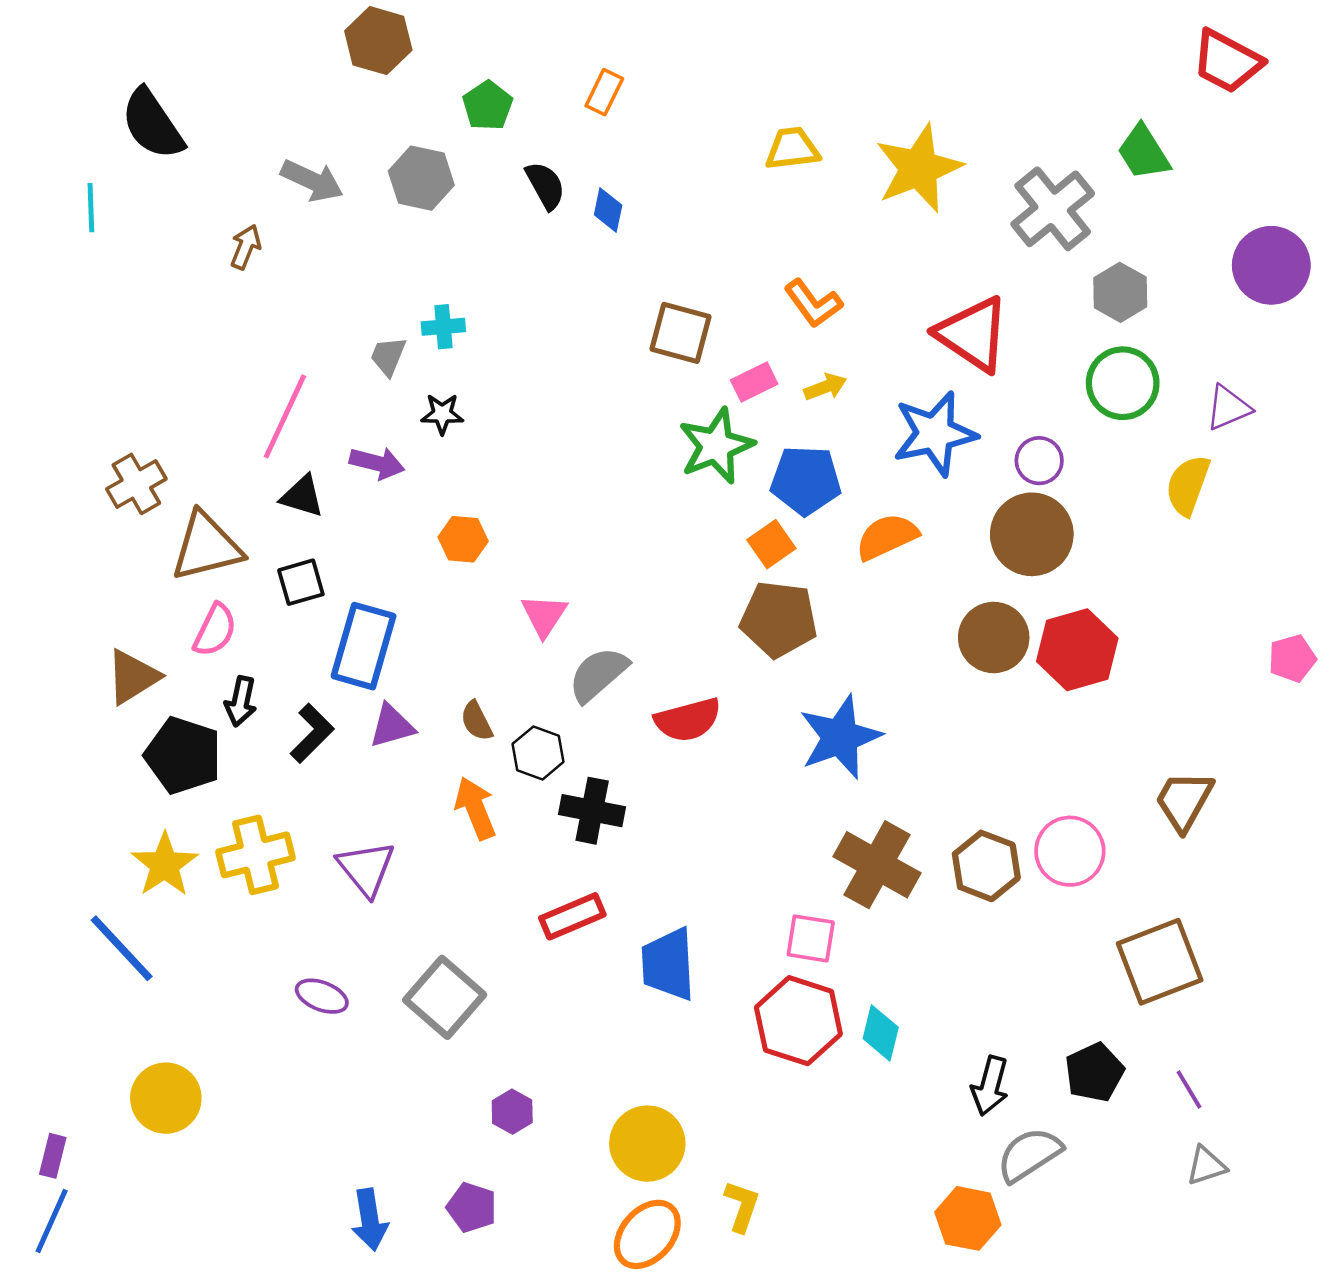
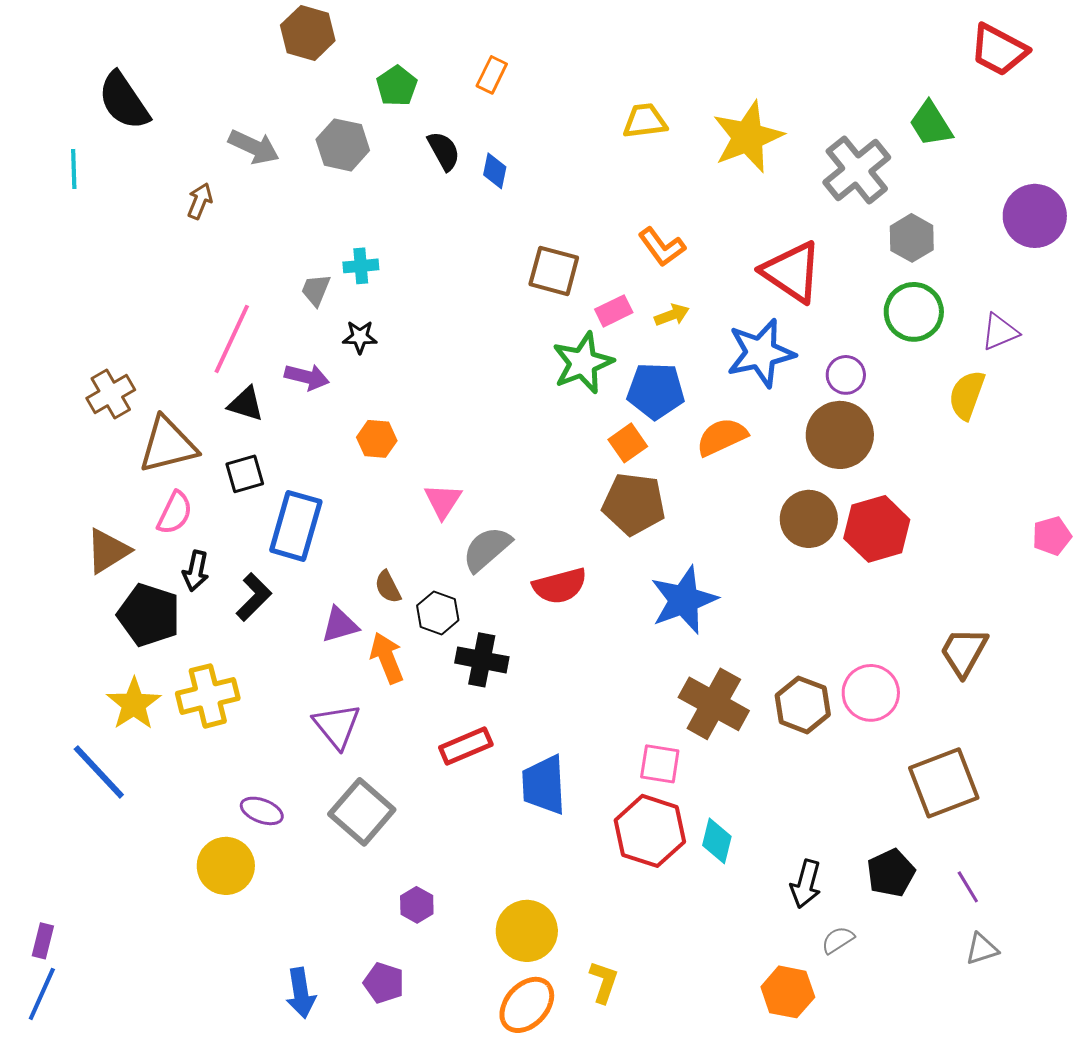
purple triangle: (392, 726) -> (340, 625), moved
purple triangle: (366, 868) -> (337, 726), moved
yellow circle: (166, 1098) -> (226, 866), moved
gray semicircle: (1029, 1155) -> (838, 940), size x0.6

